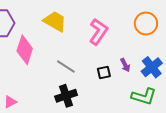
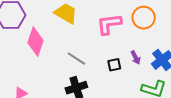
orange circle: (146, 24) -> (144, 18), moved
pink L-shape: (98, 32) -> (109, 24), turned -132

